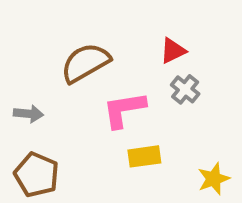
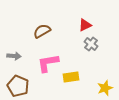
brown semicircle: (85, 63) -> (42, 31), size x0.7
pink L-shape: (124, 110) -> (48, 63), moved

